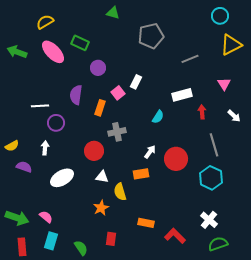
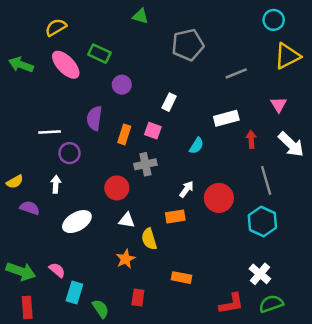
pink square: (118, 93) -> (153, 131), moved, turned -32
white arrow: (234, 116) -> (291, 144), size x1.6
red L-shape: (175, 236) -> (231, 304), moved, turned 125
cyan rectangle: (51, 241) -> (74, 293), moved

